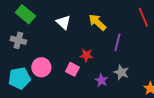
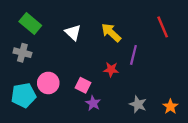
red star: (86, 55) -> (111, 70), moved
gray star: (121, 72) -> (138, 104), moved
purple star: (101, 80) -> (93, 103), moved

